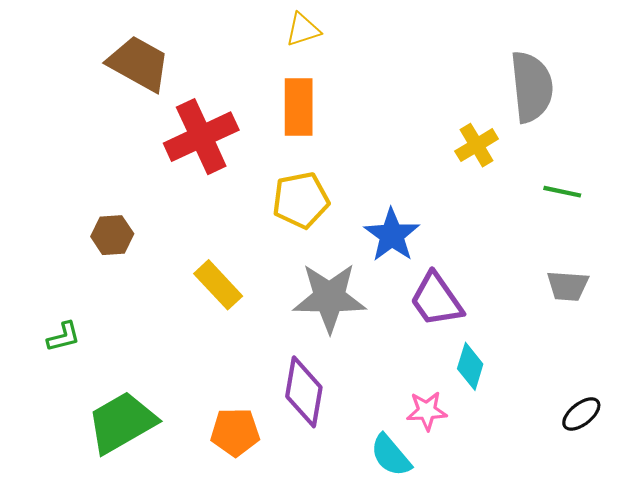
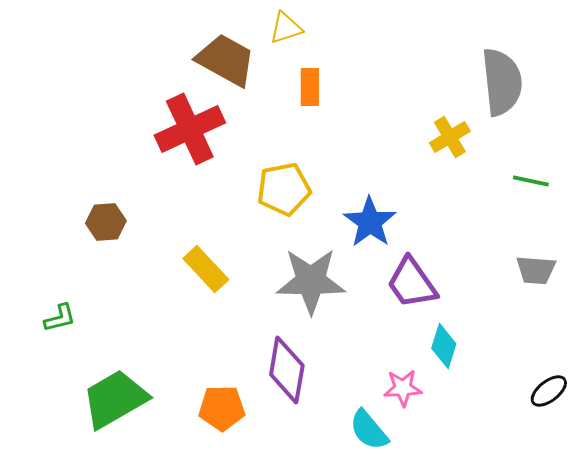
brown trapezoid: (139, 64) -> (226, 60), moved
orange rectangle: (299, 107) -> (310, 87), moved, size x0.7

